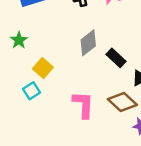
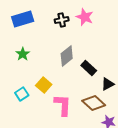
green star: (19, 40) -> (23, 54), moved
yellow square: (43, 68) -> (44, 85), moved

